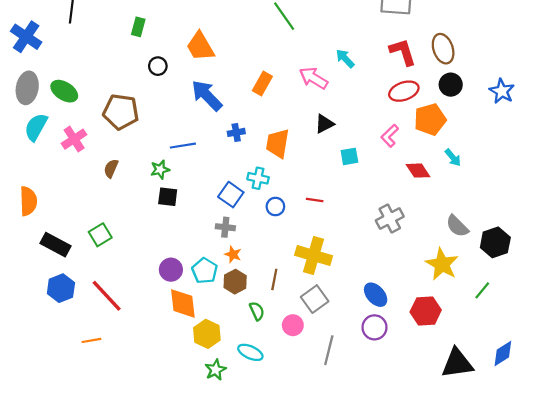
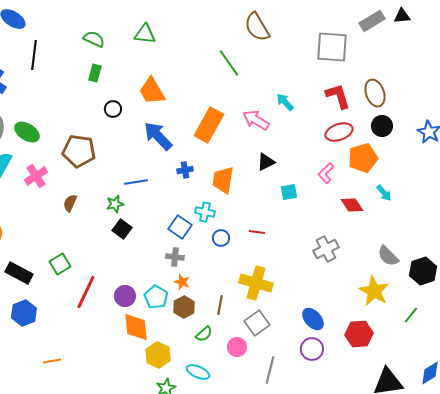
orange rectangle: (262, 84) -> (209, 125), size x1.6
black square: (168, 197) -> (122, 229), turned 30
red line: (107, 296) -> (86, 292), moved, turned 68
green semicircle: (257, 311) -> (204, 334), turned 72

